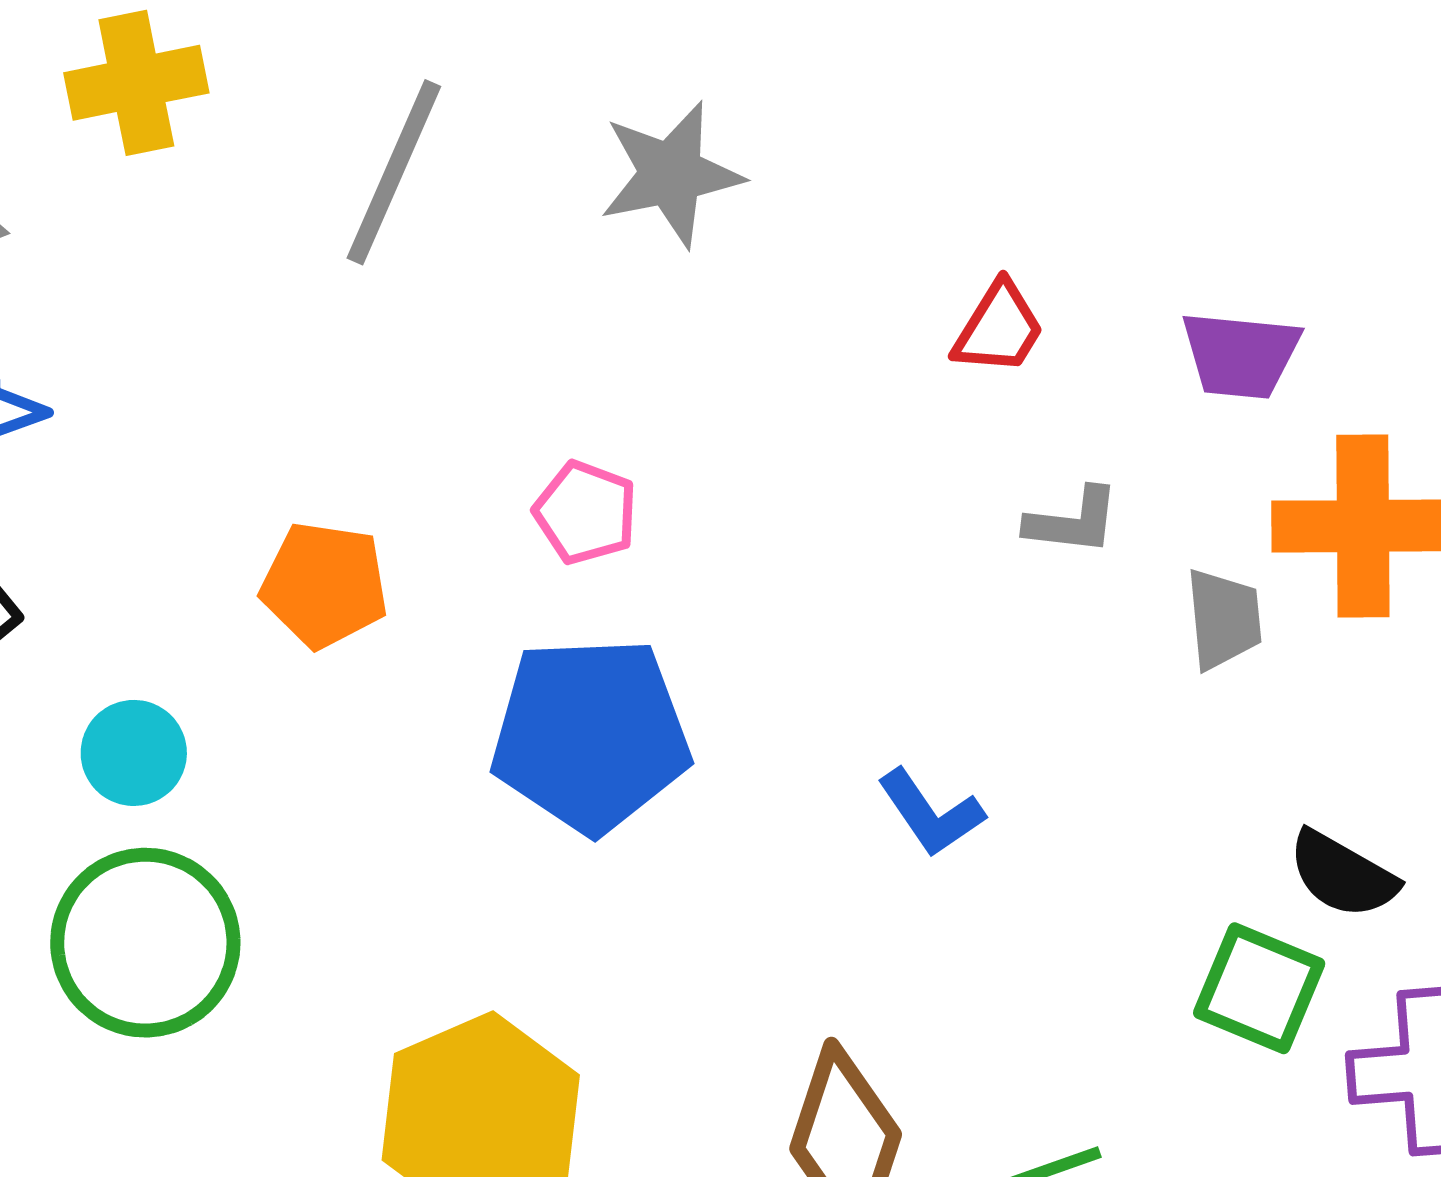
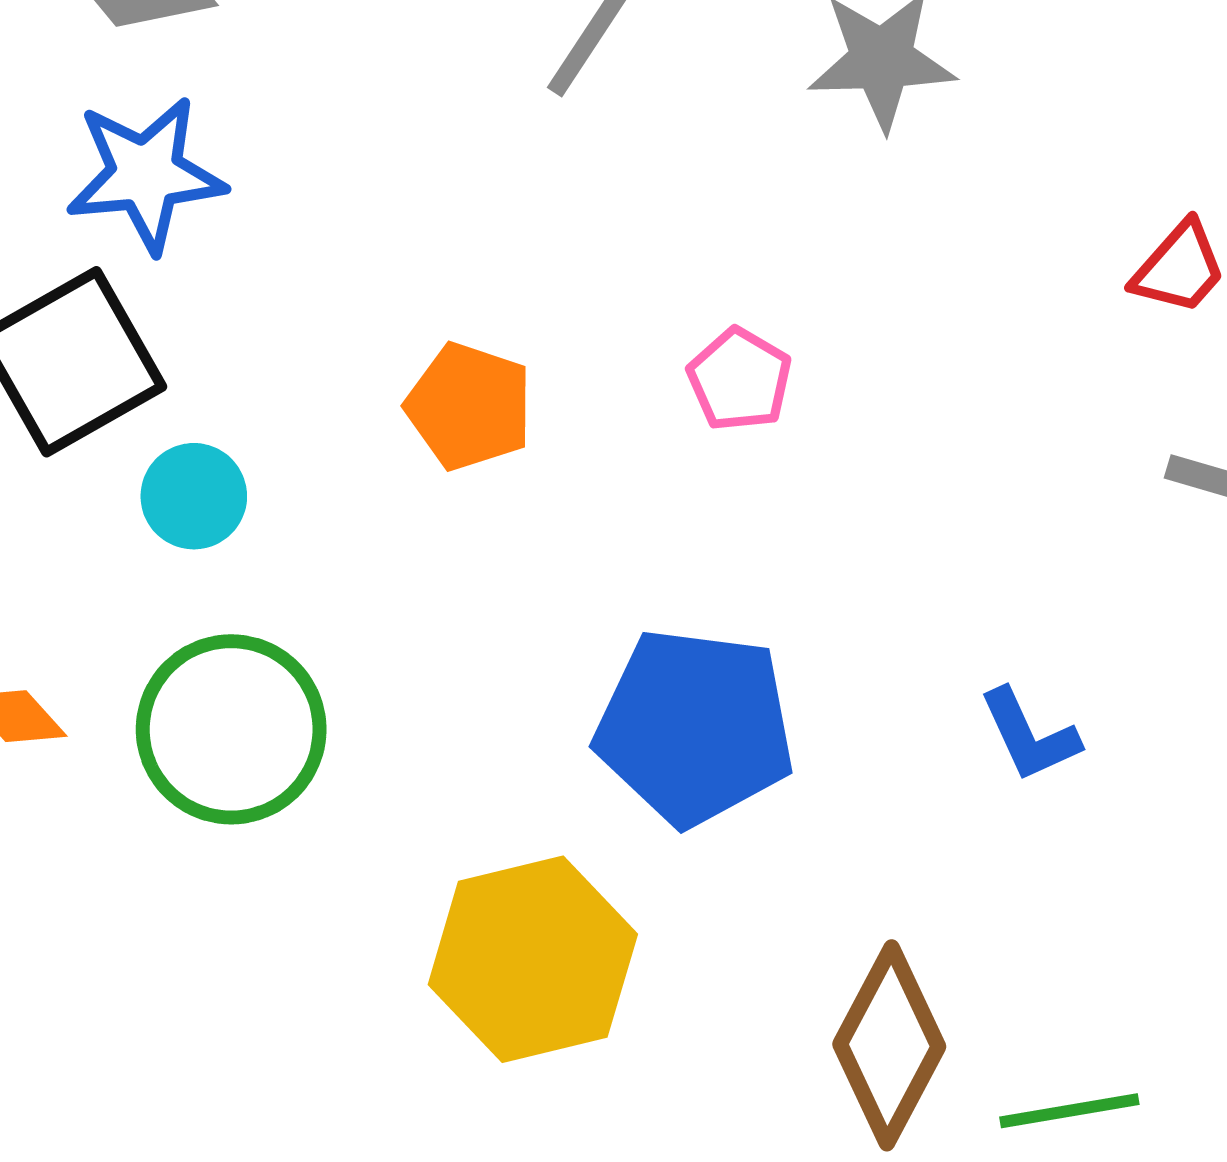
blue pentagon: (591, 735) -> (695, 727), moved
cyan circle: (134, 753) -> (194, 496), moved

